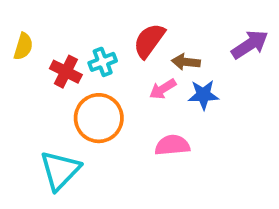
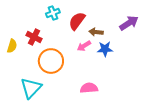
yellow semicircle: (23, 46) -> (12, 46), moved
cyan cross: (103, 62) -> (53, 13), moved
pink semicircle: (172, 145) -> (89, 88), moved

